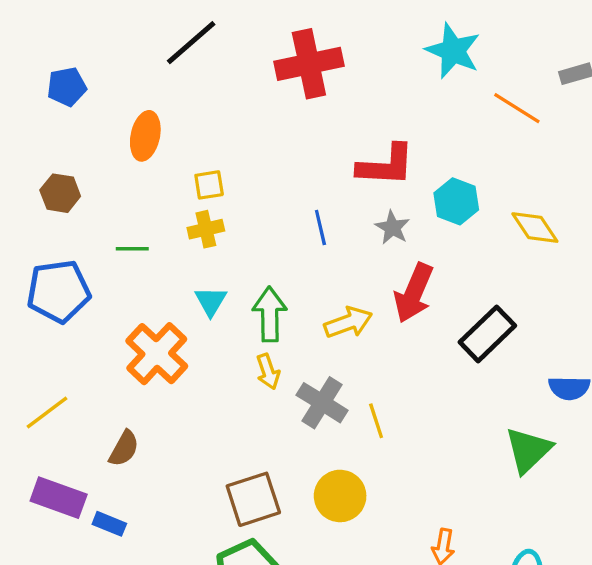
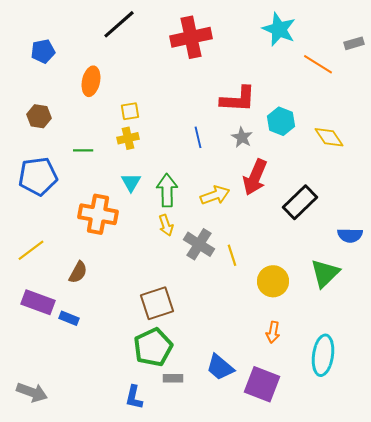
orange cross: (157, 354) -> (98, 214), turned -33
yellow circle: (340, 496) -> (273, 281), moved

